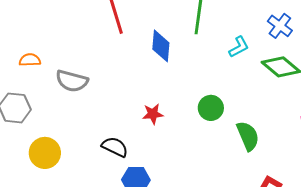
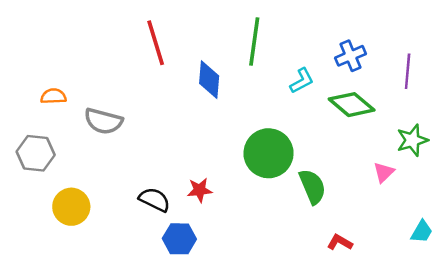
blue cross: (280, 26) -> (350, 56), turned 30
green circle: (211, 108) -> (269, 153), size x1.6
red star: (153, 114) -> (200, 190), moved

